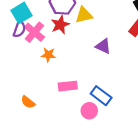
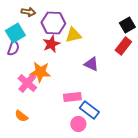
pink cross: (34, 32) -> (27, 83), moved
orange star: (48, 55) -> (40, 72), size x1.5
pink rectangle: (68, 86) -> (72, 97), moved

